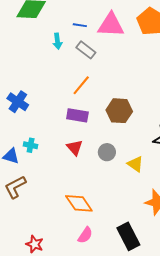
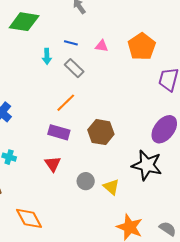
pink triangle: (111, 25) -> (102, 46), size x0.5
gray circle: (107, 152) -> (86, 181), moved
orange diamond: (79, 203) -> (29, 218), moved

